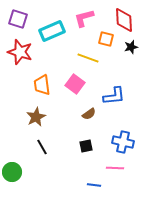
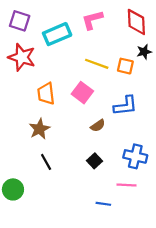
orange square: (106, 39) -> (125, 66), moved
black square: (86, 146) -> (95, 161), turned -32

